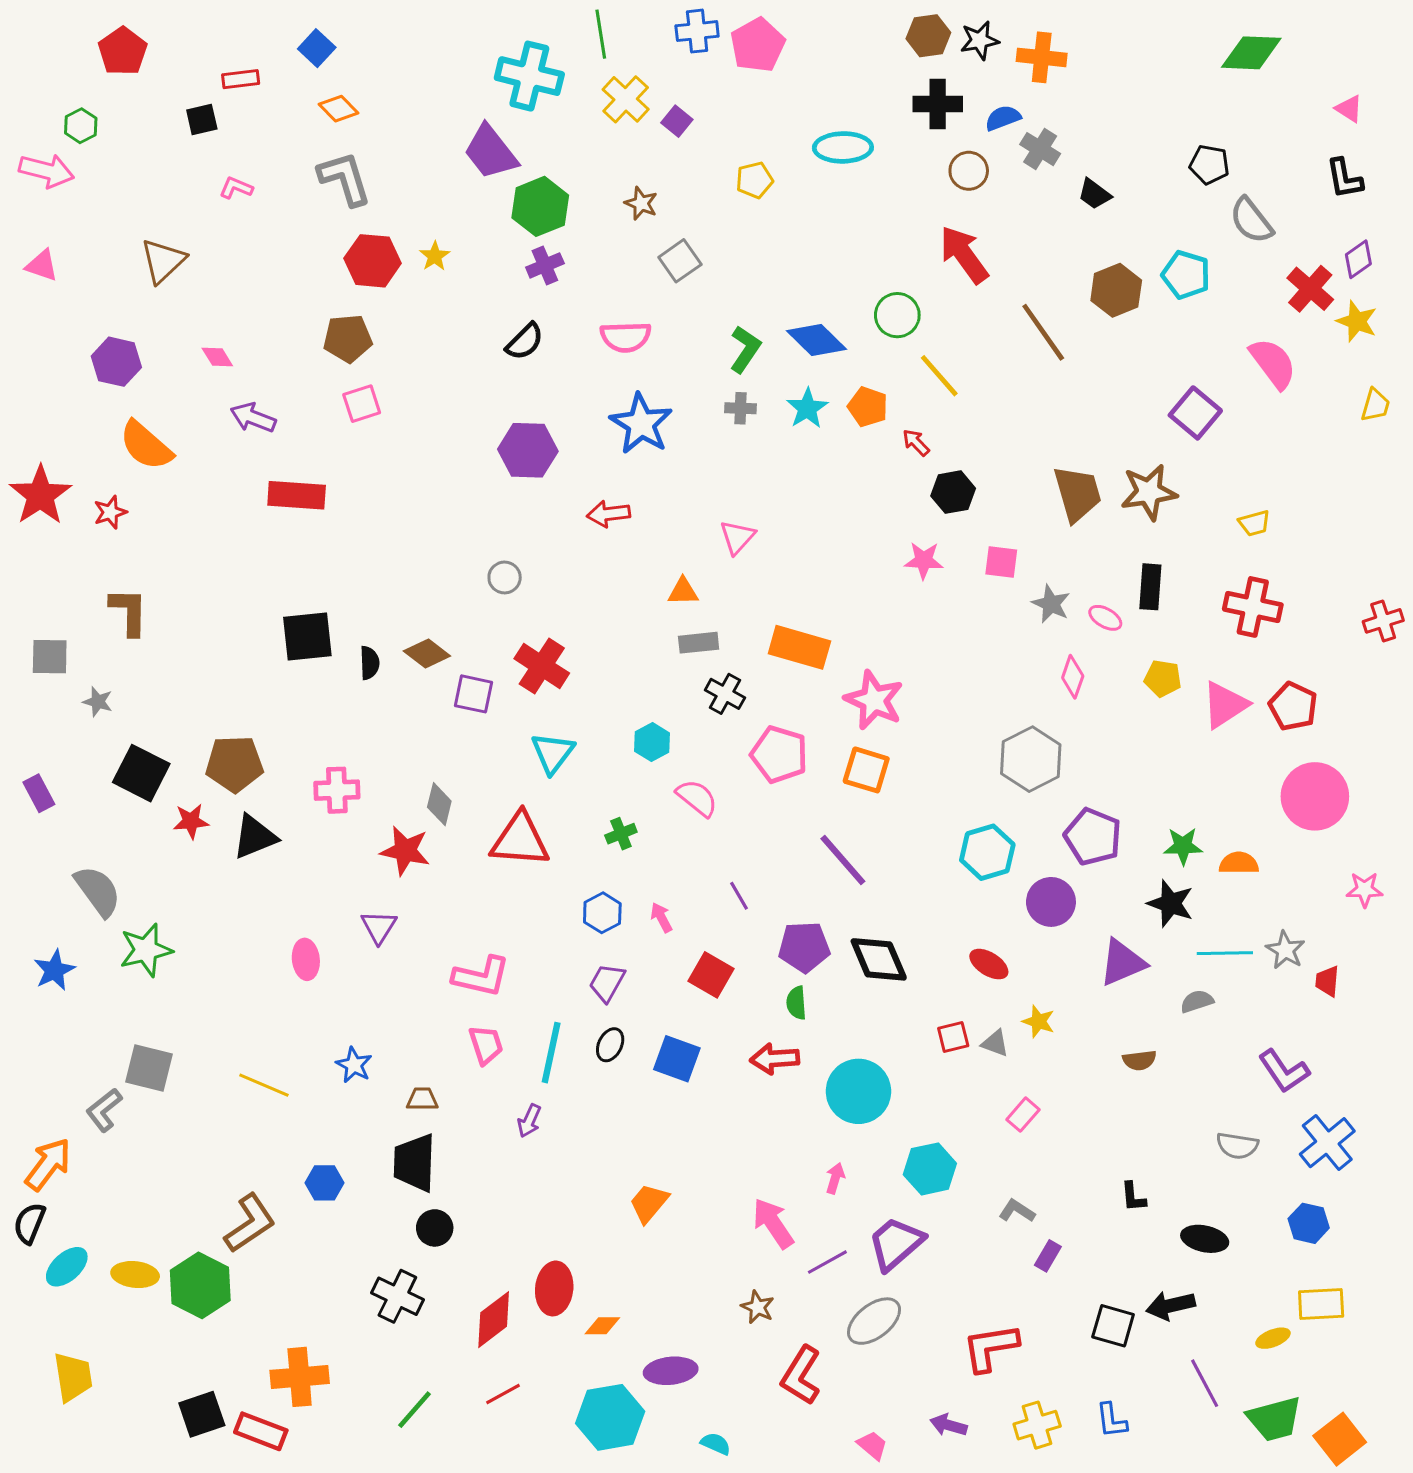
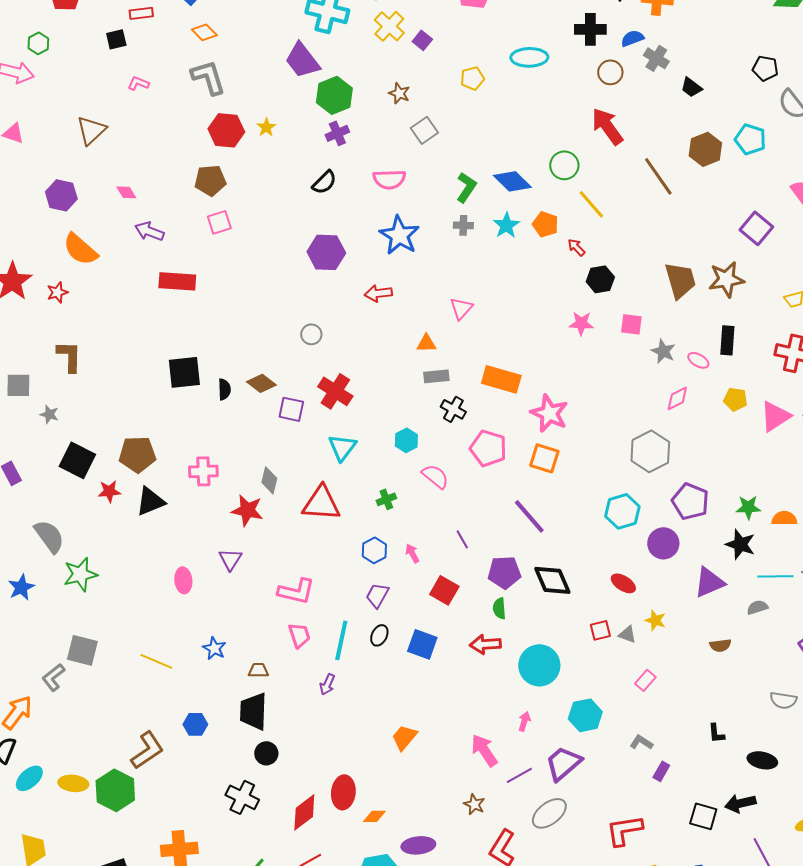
pink diamond: (1073, 677) -> (677, 398), turned 44

